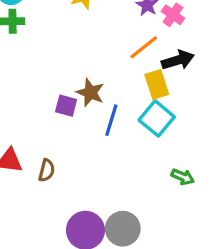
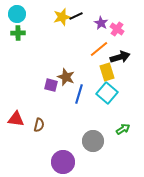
green arrow: (183, 177) -> (123, 129), turned -56
gray circle: (123, 229) -> (93, 141), moved

